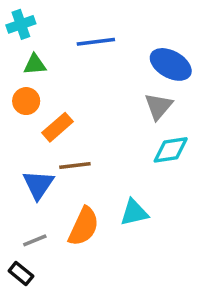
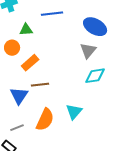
green triangle: (35, 64) -> (26, 30), moved
cyan triangle: (134, 213) -> (74, 112), turned -36

